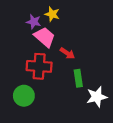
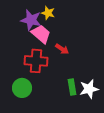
purple star: (34, 22) -> (31, 20), size x1.5
green rectangle: (78, 78) -> (72, 87), moved

